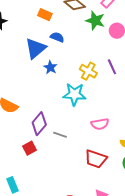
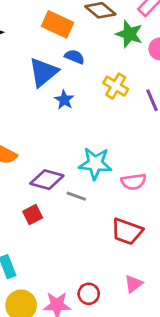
orange rectangle: (45, 15) -> (58, 24), size x1.5
yellow cross: (88, 71) -> (116, 86), moved
cyan star: (74, 94) -> (95, 163), moved
purple diamond: (39, 124) -> (47, 180), turned 65

